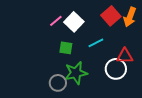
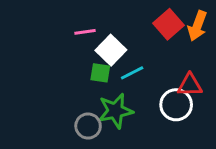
pink line: (56, 21) -> (85, 32), turned 32
white square: (74, 22) -> (111, 50), moved
cyan line: (96, 43) -> (132, 73), moved

